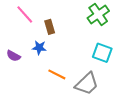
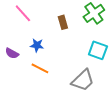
brown rectangle: (50, 27) -> (63, 22), moved
orange line: (57, 74) -> (40, 68), moved

